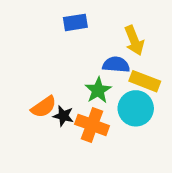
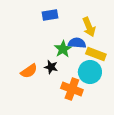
green star: (98, 90) -> (63, 49), moved
black star: (63, 116) -> (51, 67), moved
orange cross: (92, 125) -> (72, 89), moved

